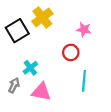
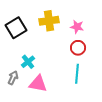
yellow cross: (42, 17) -> (49, 21), moved, turned 30
red circle: (71, 52) -> (78, 48), moved

